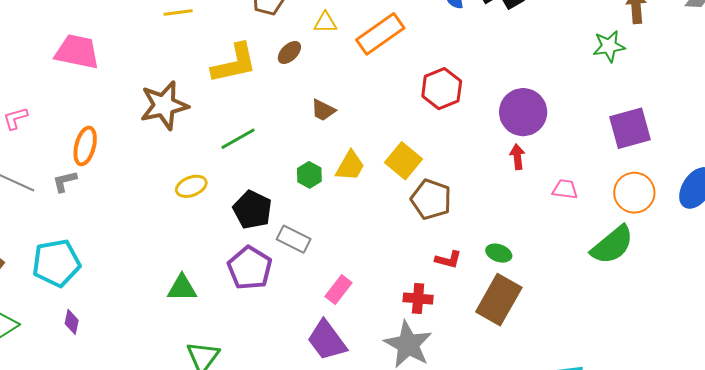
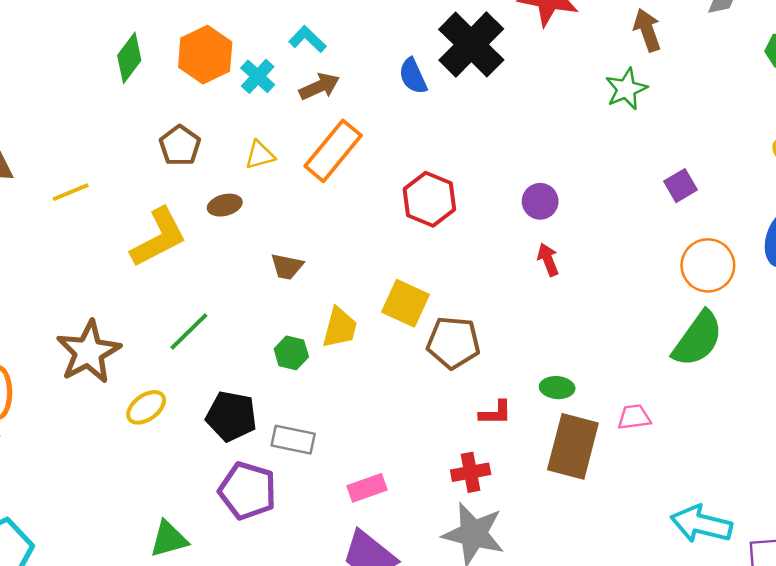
brown ellipse: (289, 52) -> (225, 205), turned 45
brown star: (164, 105) -> (89, 352), moved
purple circle: (523, 112) -> (540, 201), size x0.6
purple square: (630, 128) -> (680, 186), size x0.6
pink trapezoid: (565, 189) -> (634, 417), moved
pink rectangle: (339, 290) -> (367, 488), turned 48

